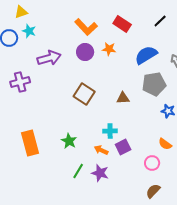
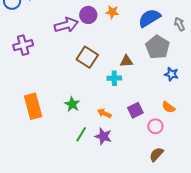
purple arrow: (49, 58) -> (66, 25), moved
gray pentagon: (154, 84) -> (157, 47), turned -30
cyan cross: (110, 131) -> (114, 78), moved
purple square: (123, 147) -> (135, 110), moved

